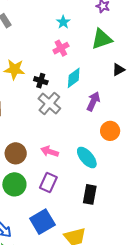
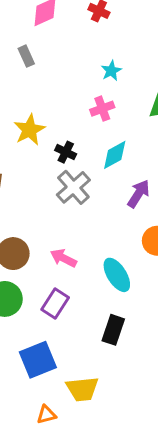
yellow star: (14, 69) -> (29, 130), turned 30

